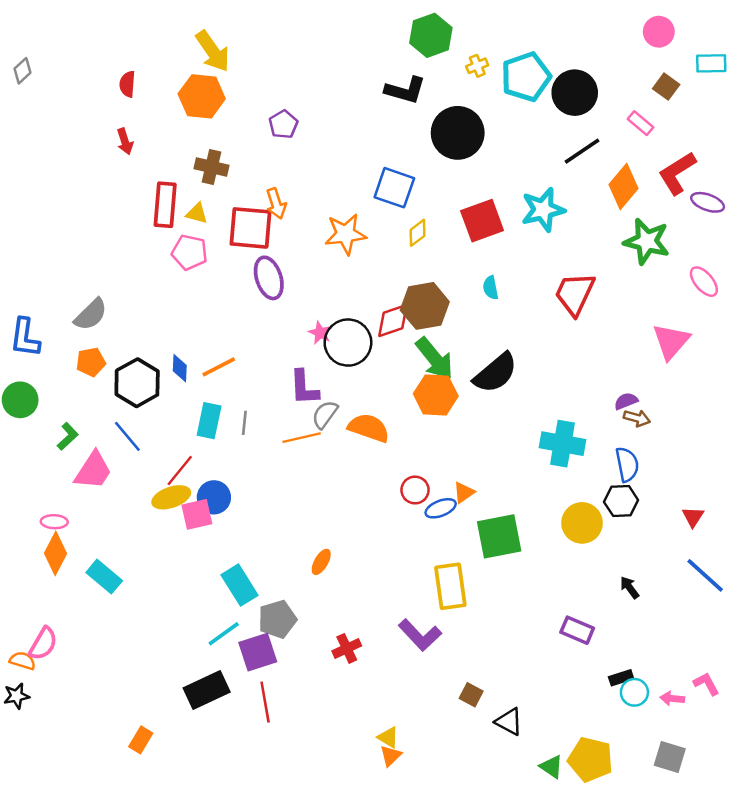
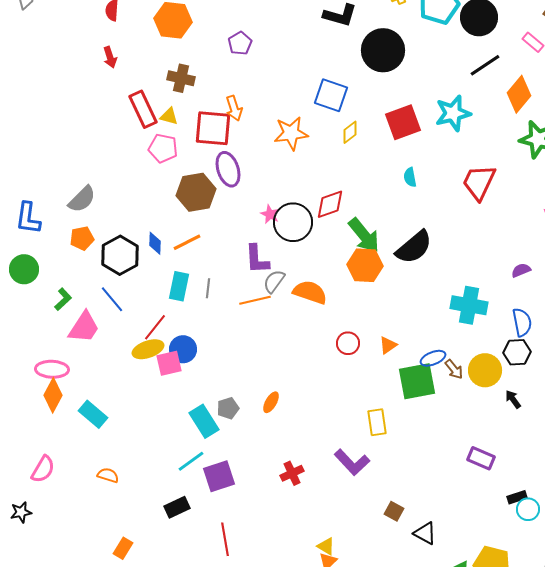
red rectangle: (165, 205) -> (143, 109), turned -30
brown hexagon: (425, 306) -> (196, 192), moved
brown arrow: (637, 418) -> (454, 369), moved, turned 35
blue ellipse: (441, 508) -> (433, 358), moved
pink ellipse: (54, 522) -> (52, 369), size x1.5
yellow rectangle: (450, 586) -> (377, 422), size x0.7
black arrow: (630, 588) -> (513, 399), moved
gray pentagon: (277, 619) -> (228, 408), moved, size x0.7
orange semicircle: (23, 661) -> (108, 475), moved
black rectangle: (207, 690) -> (177, 507), size x0.7
red line: (265, 702) -> (225, 539), moved

